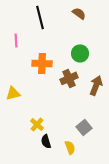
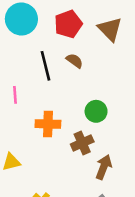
brown semicircle: (79, 13) -> (75, 61), moved
brown arrow: (96, 85) -> (104, 167), moved

